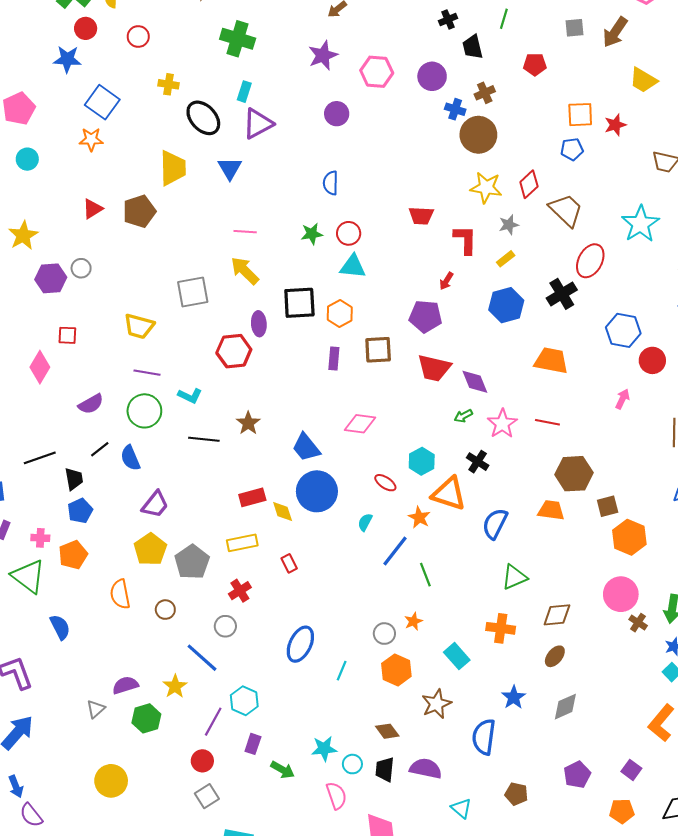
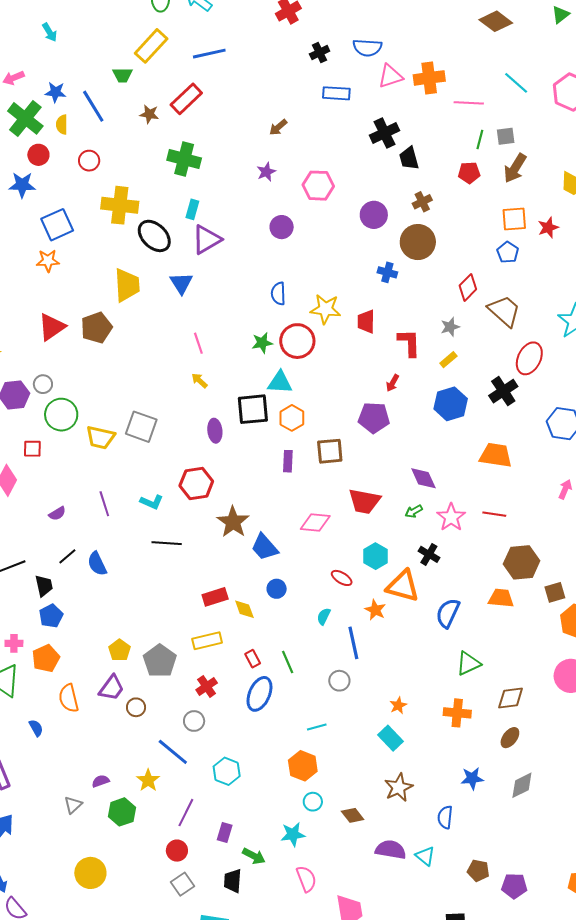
black cross: (448, 19) -> (385, 133), size x1.6
green line: (504, 19) -> (480, 139), moved
brown arrow: (615, 32) -> (515, 168), moved
purple star: (323, 55) -> (266, 172), size x0.7
purple circle: (432, 76) -> (374, 215), moved
yellow cross: (169, 84) -> (120, 205), size x1.8
blue square: (102, 102) -> (57, 225), turned 32
blue cross: (455, 109) -> (387, 272), moved
blue pentagon: (572, 149) -> (508, 252), turned -30
yellow star: (486, 188) -> (325, 309), moved
red triangle: (93, 209) -> (52, 327), size x1.4
red trapezoid: (421, 216) -> (366, 322), turned 90
pink line: (245, 232) -> (198, 343), turned 70
red circle: (349, 233) -> (297, 341), size x1.5
cyan triangle: (353, 267) -> (280, 382), moved
yellow arrow: (245, 271) -> (199, 381), size x0.6
gray square: (193, 292) -> (141, 427), moved, turned 32
red hexagon: (234, 351) -> (196, 483), moved
red trapezoid: (434, 368) -> (364, 501), moved
purple line: (147, 373) -> (104, 504), moved, turned 65
purple semicircle: (91, 404) -> (57, 514), size x0.7
green circle: (144, 411) -> (61, 415), moved
brown star: (248, 423) -> (233, 522), moved, size x1.4
blue circle: (317, 491) -> (277, 589), size x0.5
purple trapezoid: (155, 504) -> (112, 688), moved
yellow pentagon: (150, 549) -> (119, 650), size x0.7
blue line: (395, 551) -> (353, 643), turned -48
green line: (425, 575) -> (288, 662), moved
orange semicircle: (120, 594) -> (69, 698), moved
orange star: (413, 621) -> (398, 705), moved
blue semicircle: (60, 627) -> (36, 728), size x0.7
gray circle: (384, 634) -> (339, 681), moved
blue ellipse: (300, 644) -> (259, 694), moved
cyan rectangle: (457, 656) -> (390, 738), moved
orange hexagon: (396, 670) -> (303, 766), moved
cyan line: (342, 671) -> (317, 727), moved, turned 54
purple semicircle: (125, 685) -> (101, 781), size x0.7
blue star: (514, 697) -> (472, 778), turned 30
cyan hexagon: (244, 701) -> (227, 771), moved
blue semicircle: (484, 737) -> (445, 817), size x0.7
cyan circle: (352, 764) -> (313, 802), moved
black trapezoid: (385, 769) -> (233, 881), moved
purple pentagon: (577, 775) -> (514, 886), moved, turned 30
cyan triangle: (461, 808) -> (425, 856), moved

